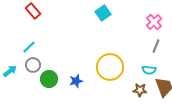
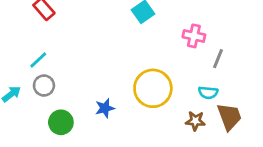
pink cross: (154, 22) -> (194, 36), moved, turned -35
green circle: (49, 79) -> (61, 122), moved

